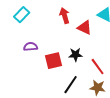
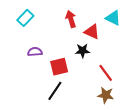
black star: (76, 55) -> (82, 51), moved
black line: (71, 85) -> (55, 91), moved

